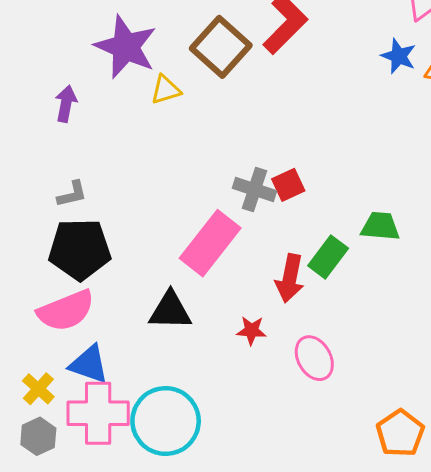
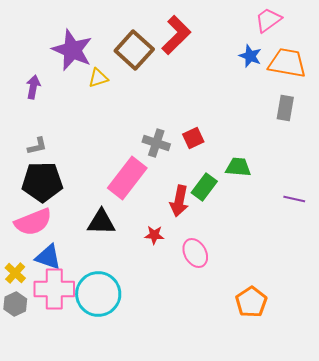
red square: (288, 185) -> (193, 138), moved

